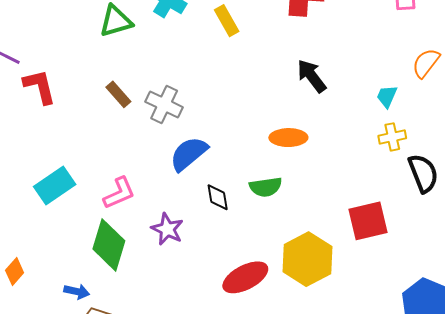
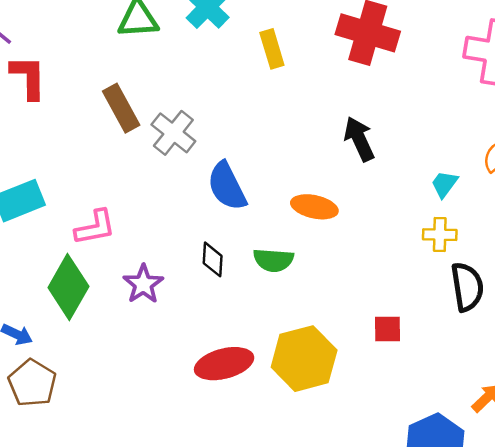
brown rectangle: (118, 94) -> (121, 108), size x1.4
blue semicircle: (189, 154) -> (227, 186), moved, turned -90
red square: (368, 221) -> (387, 329), size x0.6

